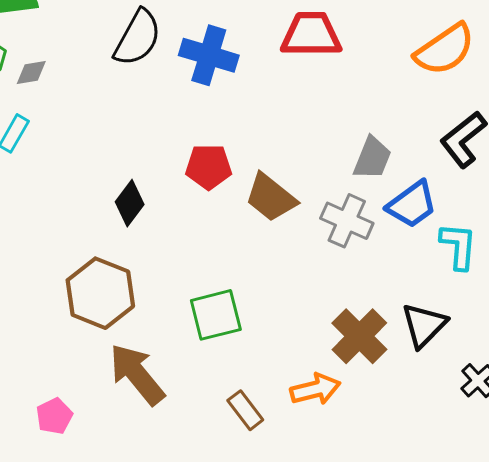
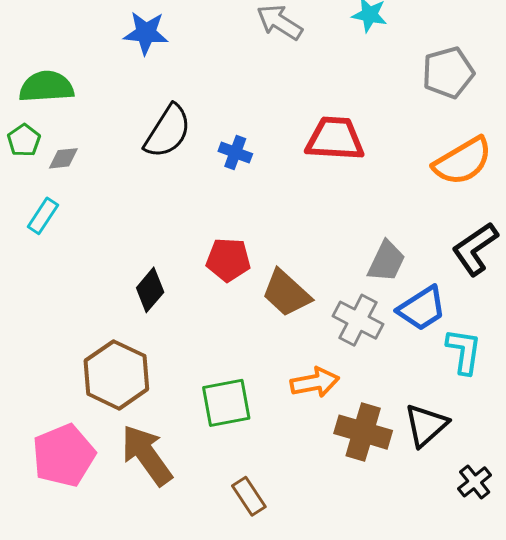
blue cross: (209, 55) -> (235, 152), size x0.6
brown cross: (359, 336) -> (363, 432), turned -32
orange arrow: (315, 389) -> (315, 382), moved
pink pentagon: (54, 416) -> (64, 455), moved, size x1.8

